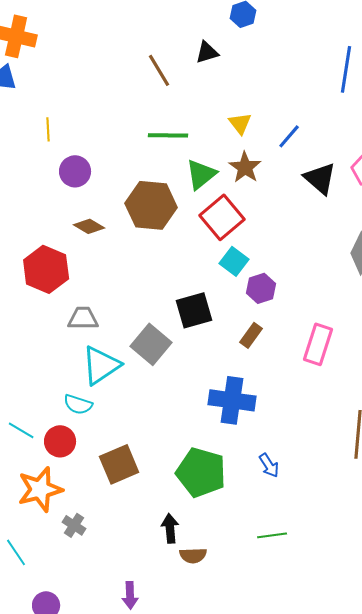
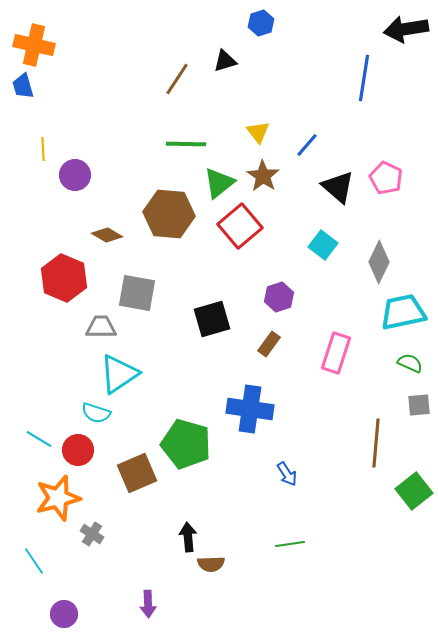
brown line: (159, 70) -> (177, 79), turned 64
yellow line: (48, 129) -> (43, 149), moved
purple circle: (75, 171) -> (75, 175), moved
cyan square: (234, 261) -> (323, 245), moved
gray square: (151, 344) -> (137, 293), moved, turned -30
green pentagon: (201, 472) -> (186, 444), moved

